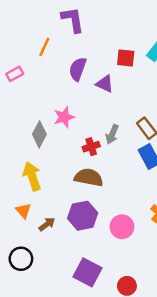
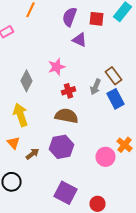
purple semicircle: (78, 69) -> (70, 17), moved
pink star: (64, 117) -> (56, 67), moved
gray arrow: (112, 134) -> (96, 87), moved
pink circle: (122, 227) -> (106, 157), moved

